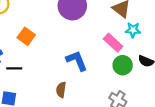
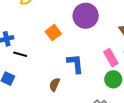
orange square: (26, 36) -> (53, 33), moved

